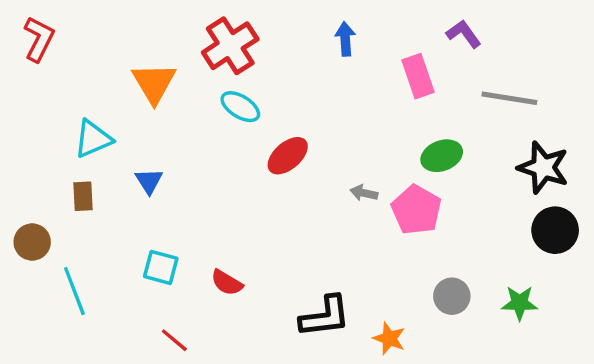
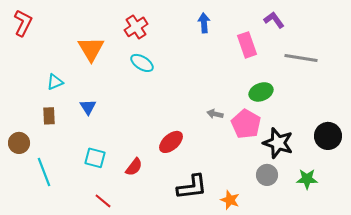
red cross: (230, 46) -> (136, 27), size x0.7
cyan triangle: (93, 139) -> (55, 82), size x0.7
red ellipse: (288, 156) -> (171, 142), moved
black star: (543, 168) -> (278, 143), moved
red semicircle: (227, 283) -> (134, 167), turned -84

